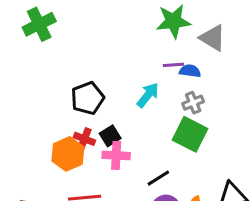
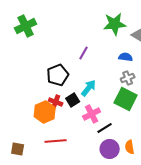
purple line: (173, 65) -> (84, 53), moved, turned -56
cyan arrow: (148, 95) -> (89, 88), moved
pink cross: (116, 155) -> (92, 114), moved, turned -30

